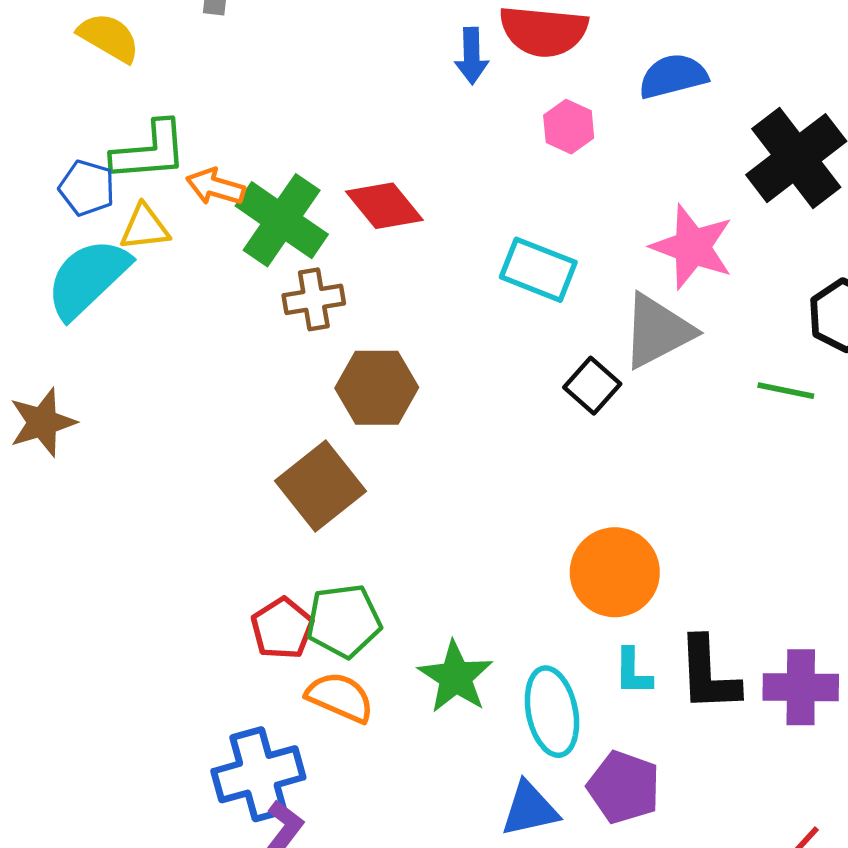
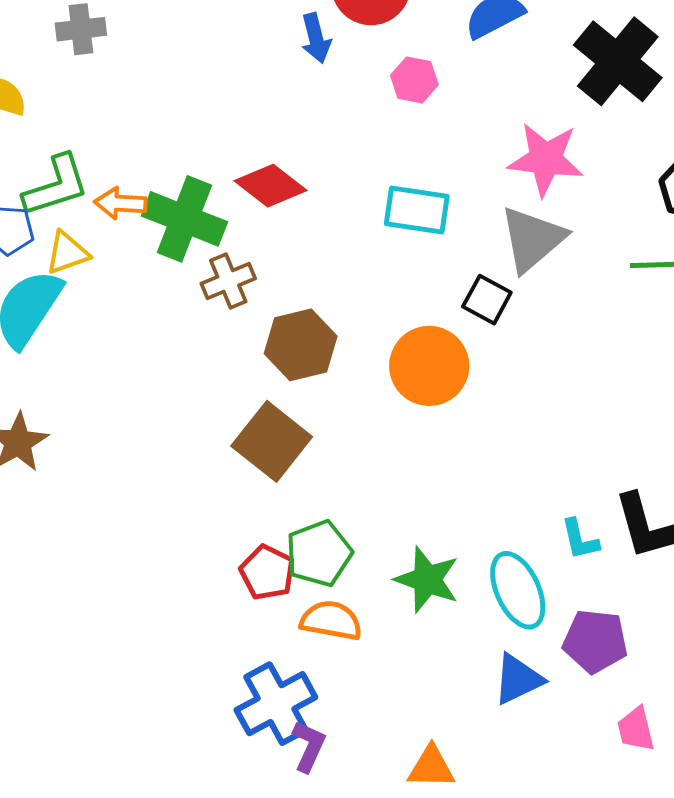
orange circle: (615, 572) -> (429, 366), moved

